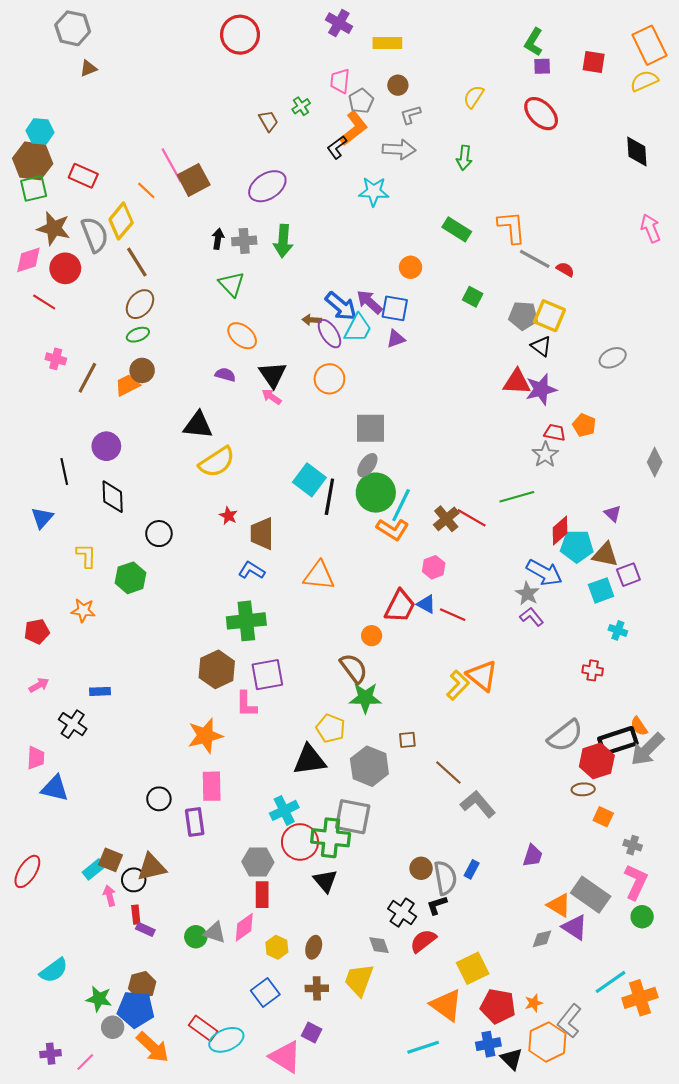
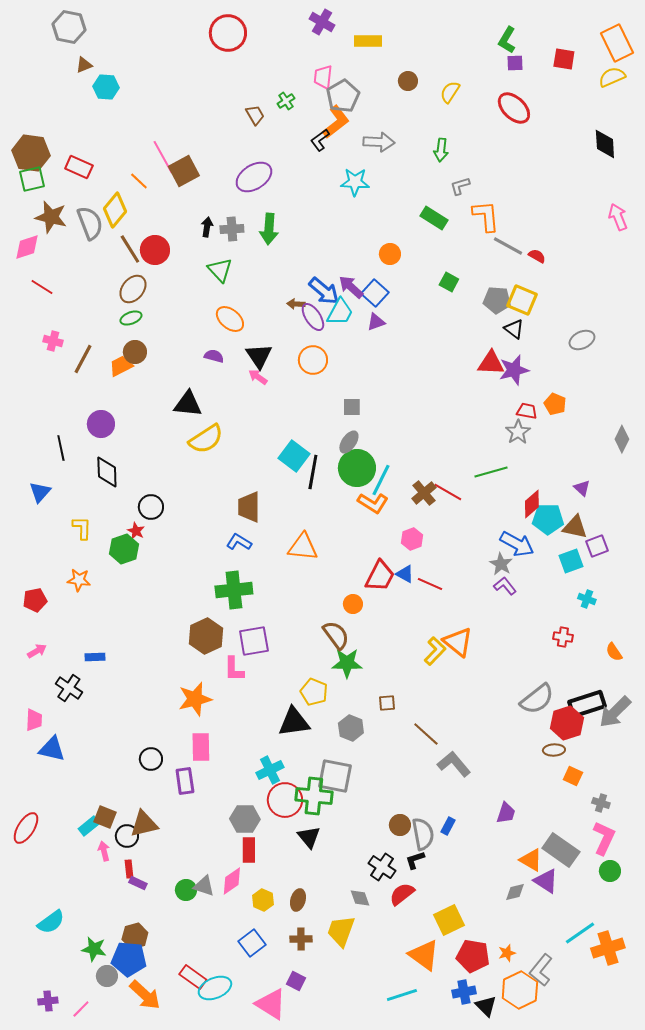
brown circle: (398, 85) -> (408, 81), moved
gray pentagon: (361, 101) -> (343, 96), size x1.4
gray L-shape: (411, 115) -> (460, 186), moved
cyan hexagon: (40, 131) -> (106, 87), moved
red circle: (65, 268) -> (155, 250), moved
blue square: (395, 308) -> (375, 293), turned 32
gray square: (371, 428) -> (352, 407), size x0.6
red star: (228, 516) -> (136, 531), moved
orange semicircle: (639, 726) -> (614, 652), moved
gray hexagon: (369, 766) -> (351, 728), size x0.7

